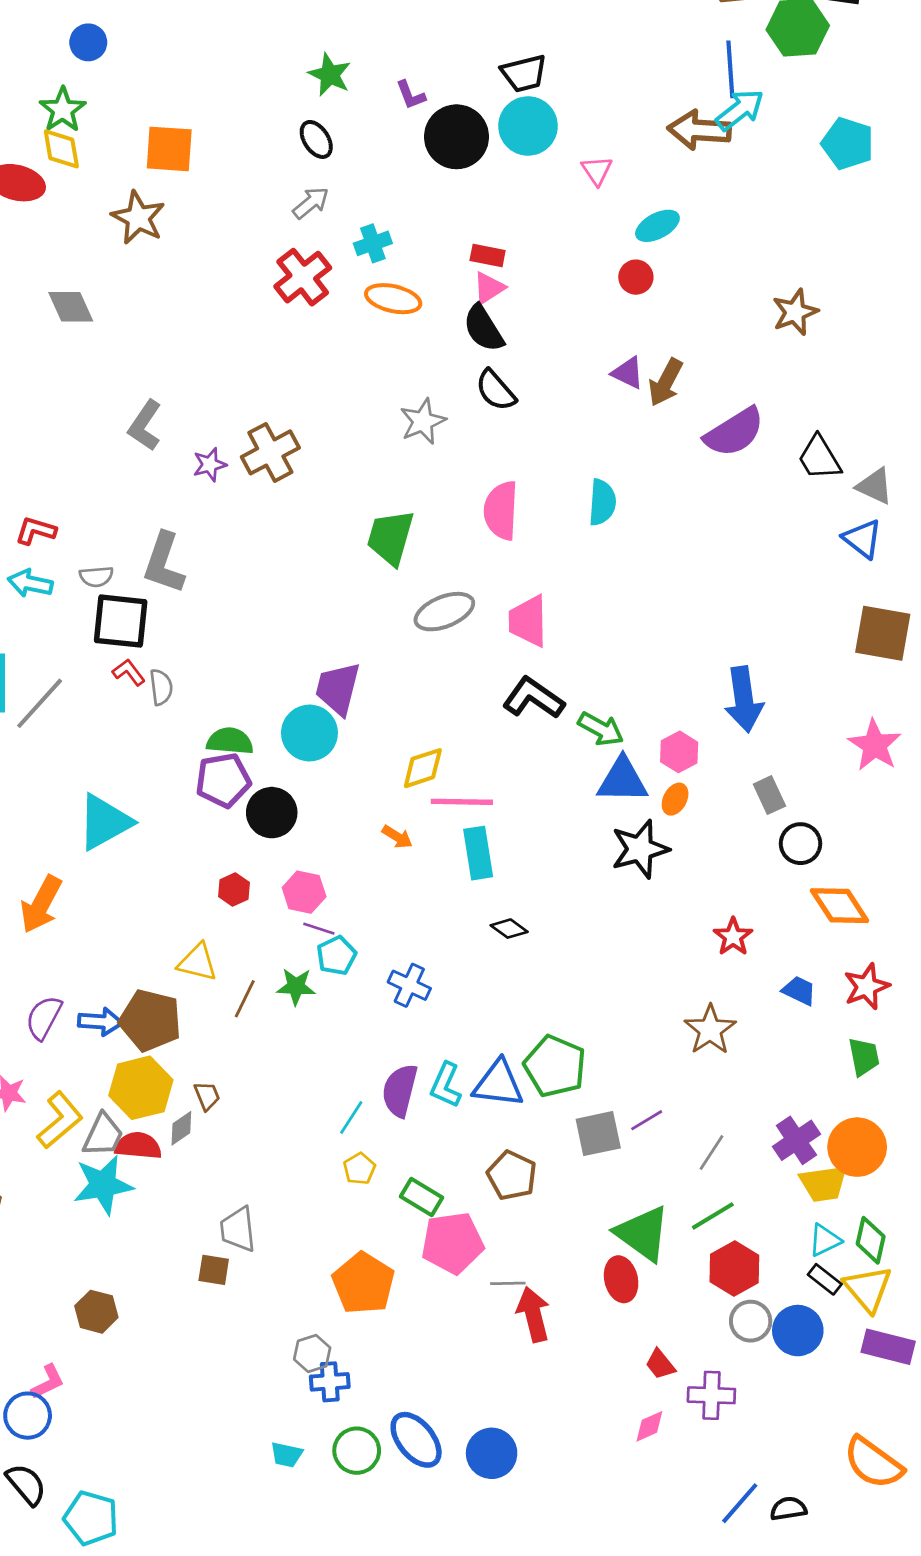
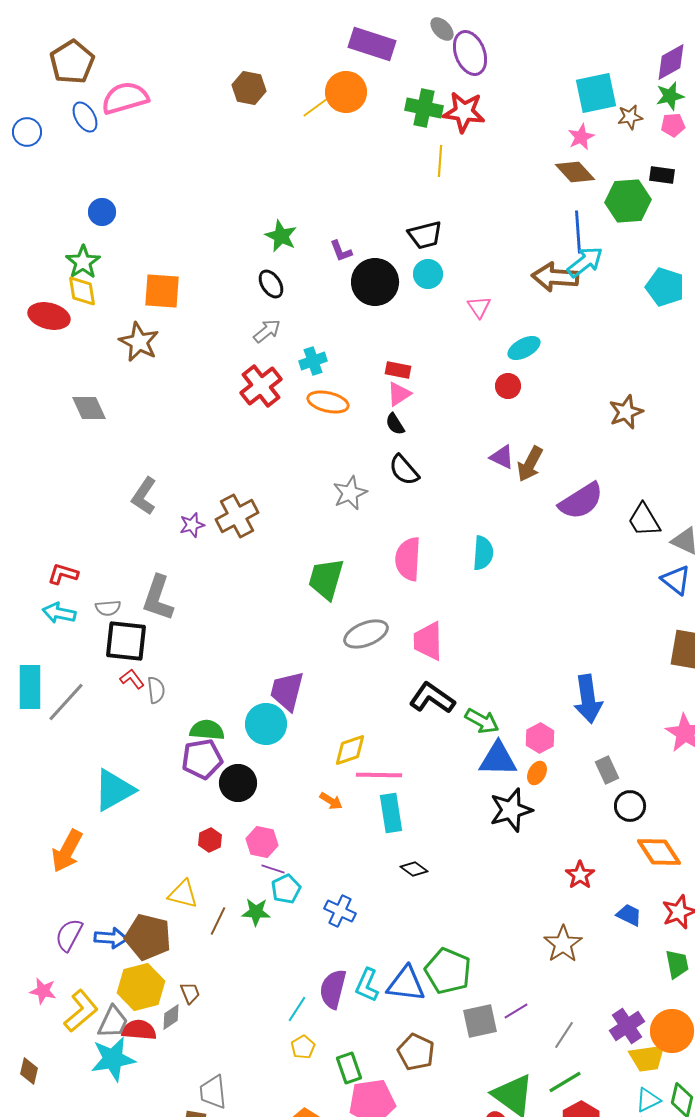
cyan circle: (528, 126) -> (428, 274), size x0.7
black semicircle: (483, 328) -> (395, 424), size x0.6
green rectangle: (421, 1197) -> (349, 1068), turned 40

